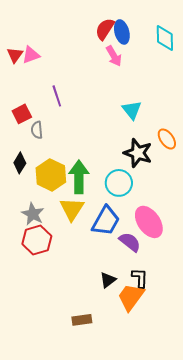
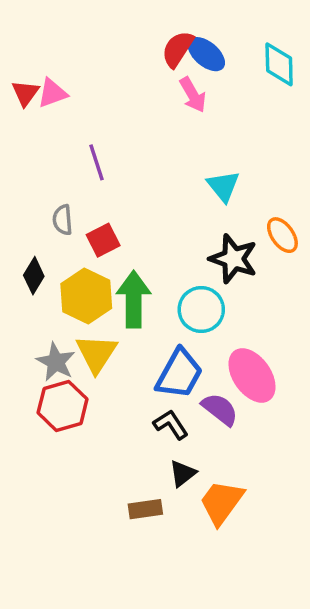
blue ellipse: (122, 32) -> (206, 54), turned -35
red square: (22, 114) -> (103, 240), moved
yellow triangle: (72, 209) -> (96, 353), moved
black L-shape: (140, 278) -> (171, 425), moved, turned -35
brown rectangle: (82, 320) -> (145, 509), moved

